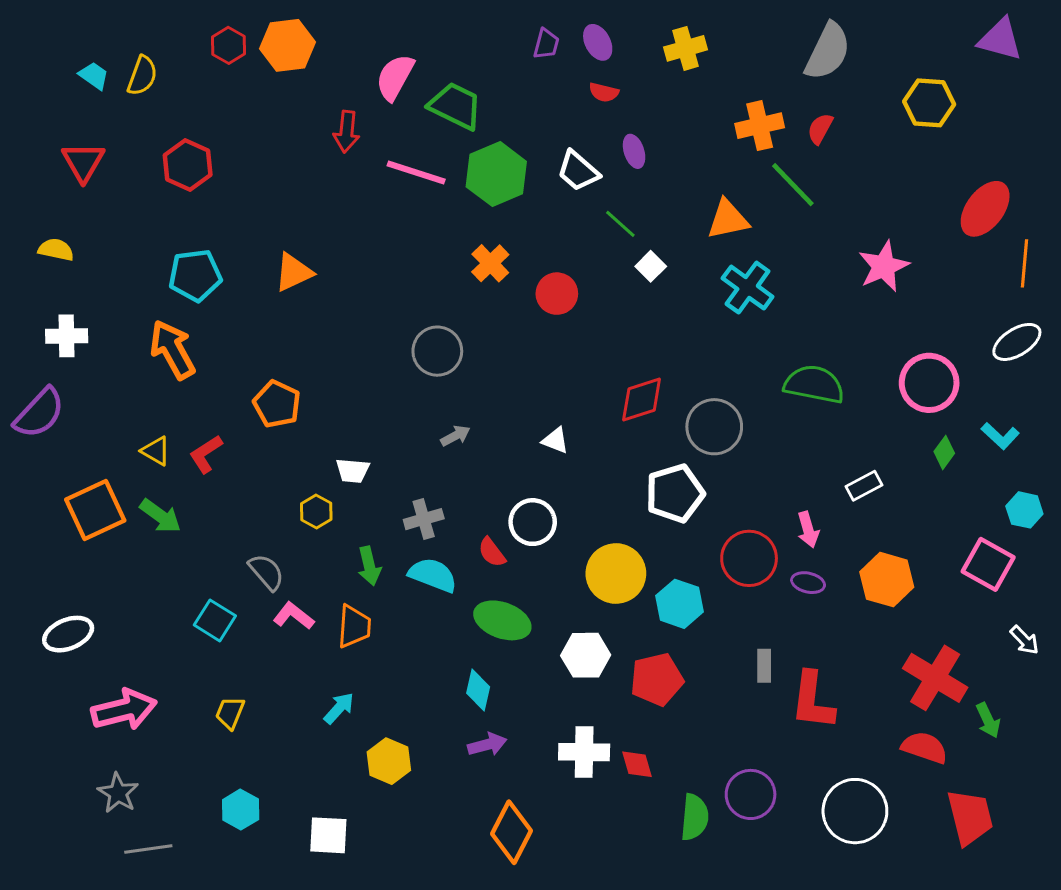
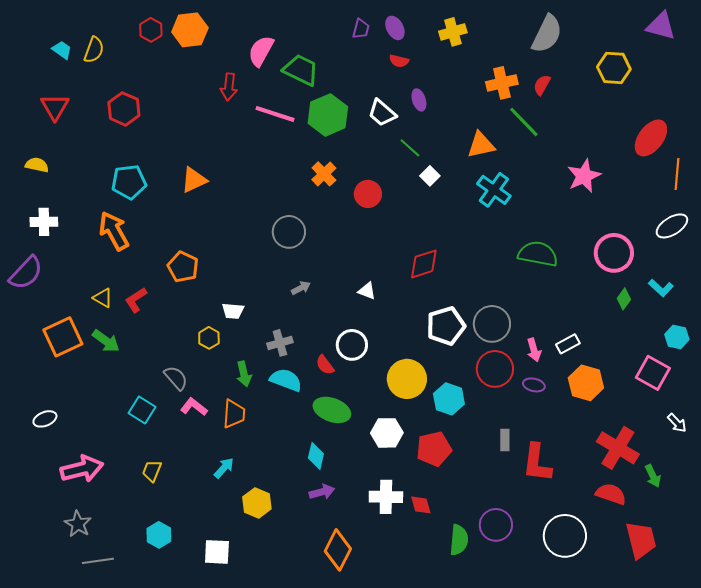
gray circle: (714, 427) -> (492, 324), moved
white rectangle: (864, 486) -> (568, 344), moved
white ellipse: (68, 634) -> (45, 419), size x0.7

